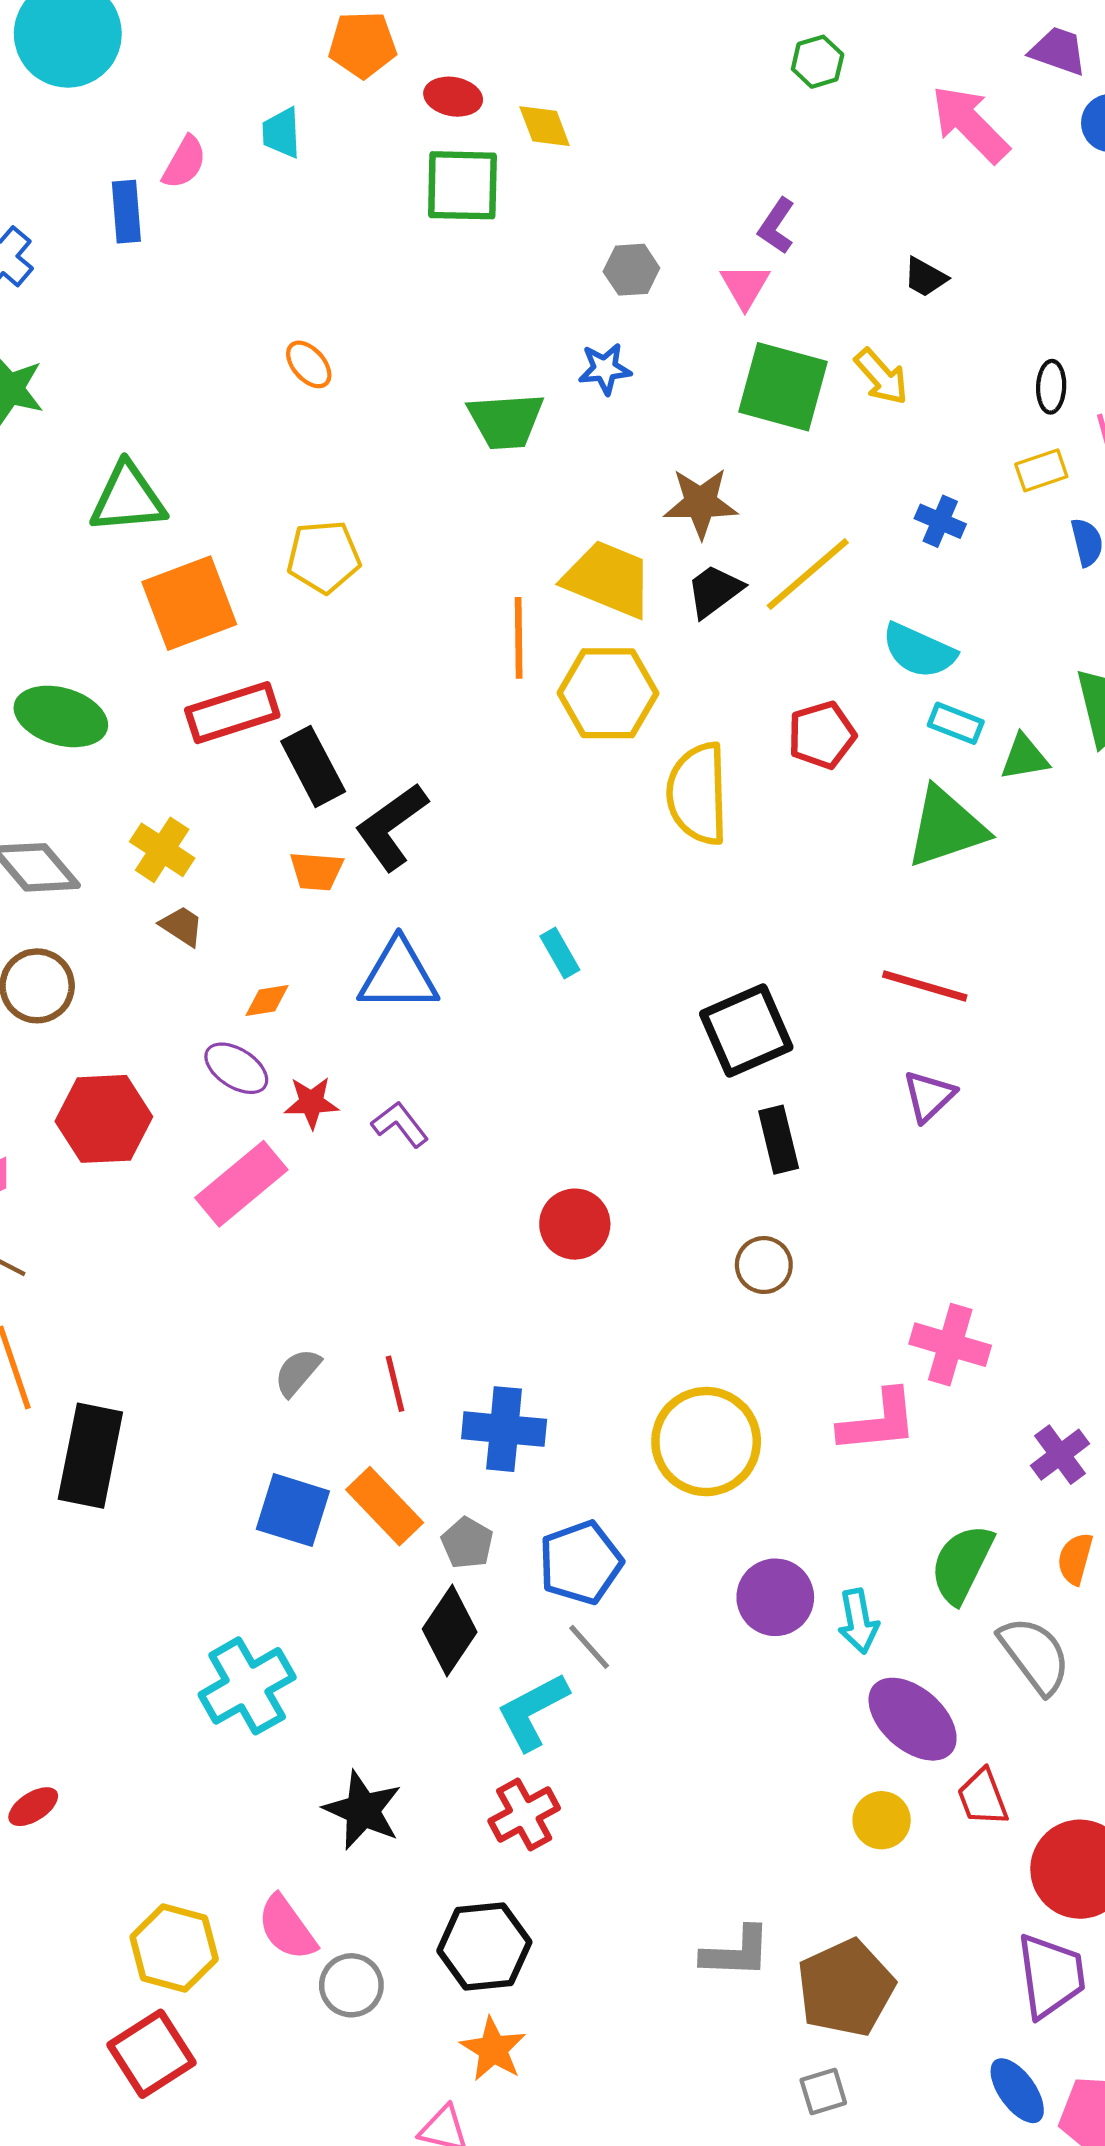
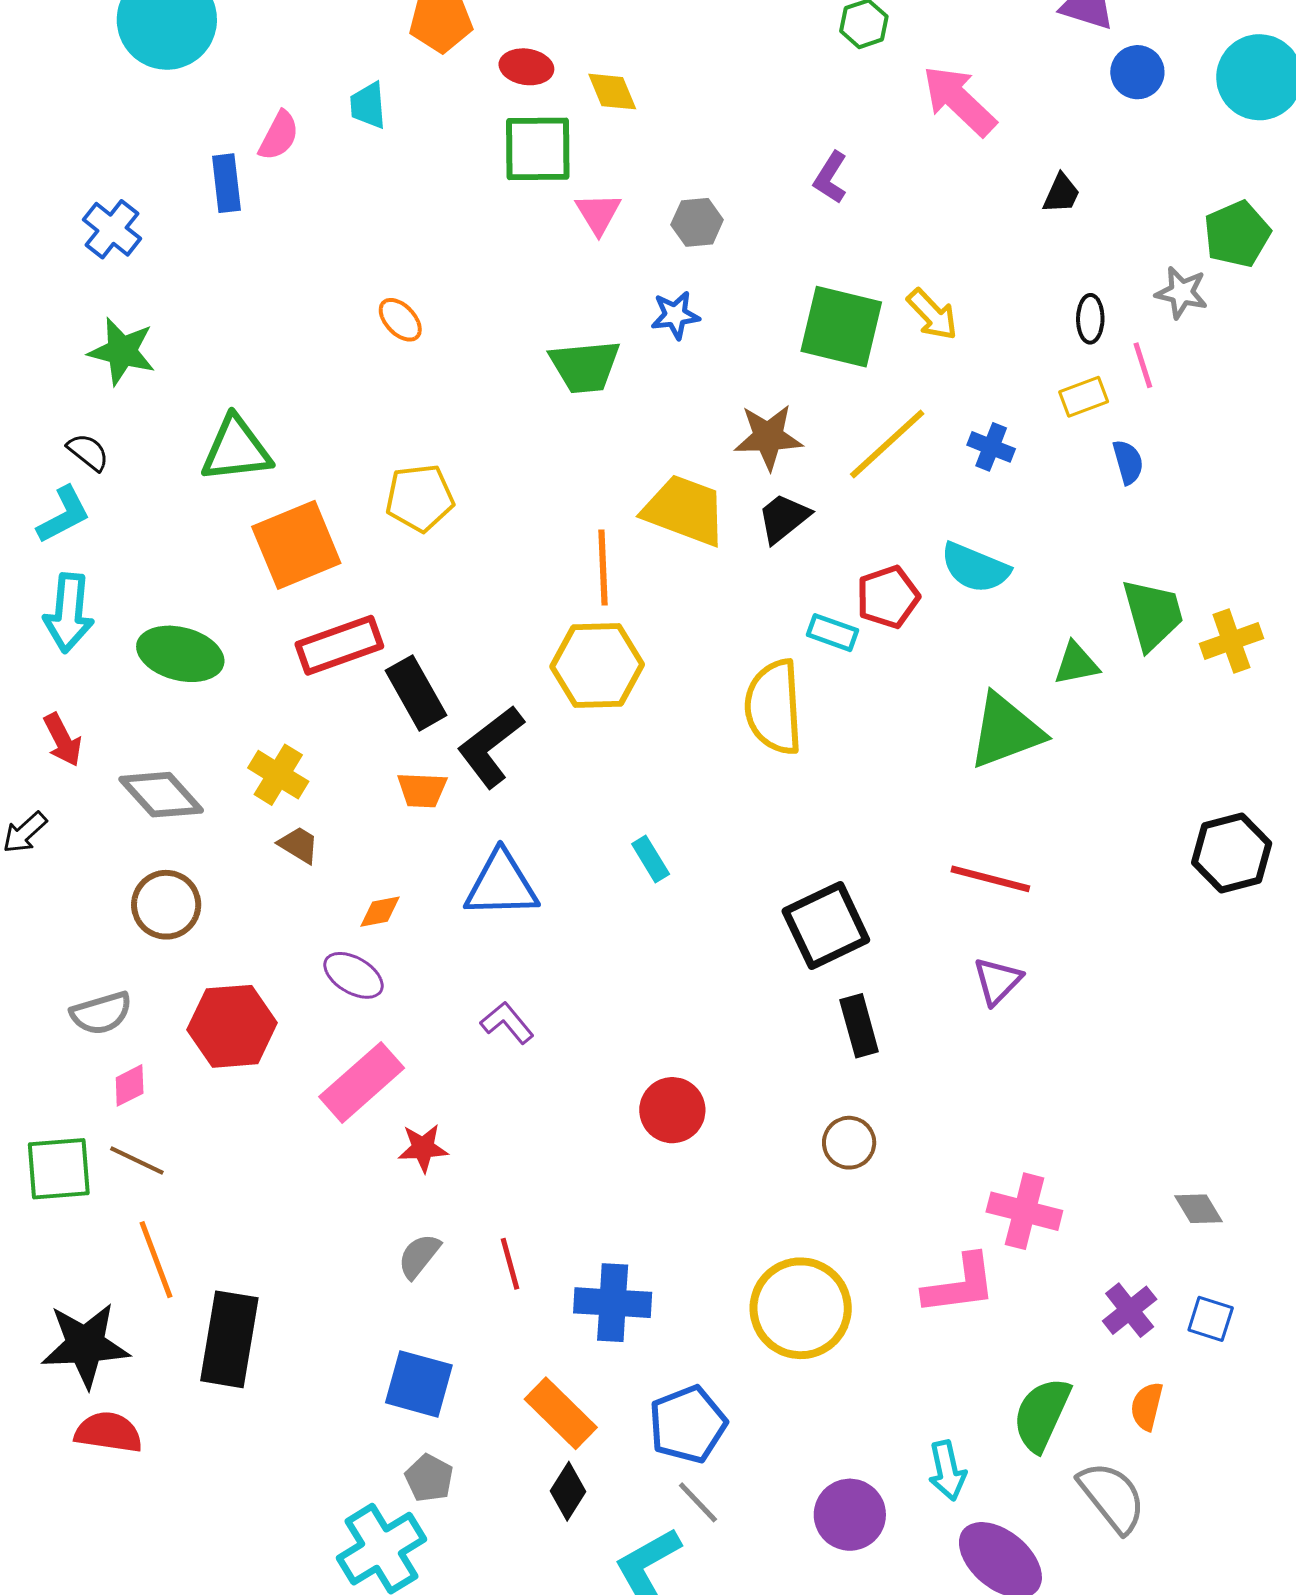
pink arrow: (970, 124) -> (959, 101), moved
black trapezoid: (925, 277) -> (1061, 194), moved, turned -93
pink triangle: (745, 286) -> (598, 213), moved
yellow line: (808, 574) -> (887, 444), moved
yellow hexagon: (608, 693) -> (597, 665), moved
cyan rectangle: (956, 723) -> (833, 633), moved
red pentagon: (822, 735) -> (888, 597), moved
red star: (311, 1102) -> (423, 1148), moved
orange rectangle: (385, 1506) -> (561, 1413), moved
gray pentagon: (467, 1543) -> (429, 1478), moved
purple circle: (775, 1597) -> (850, 1515), moved
black diamond: (450, 1631) -> (568, 1491), size x0.7

